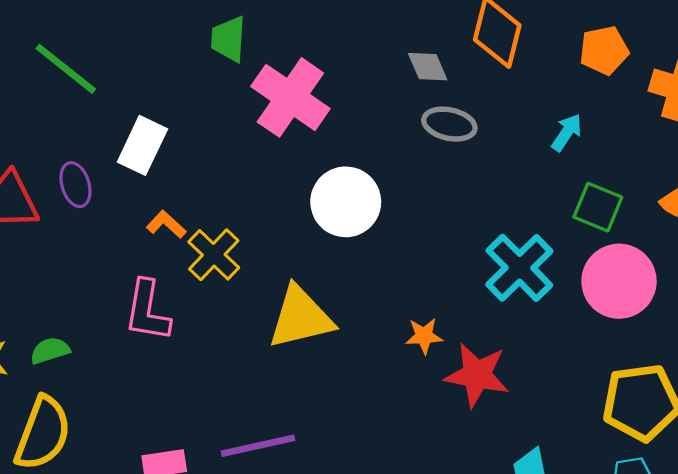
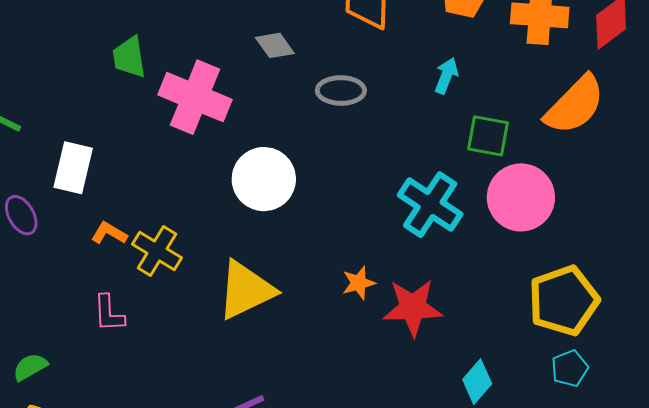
gray diamond: (428, 67) -> (275, 45), moved
pink L-shape: (147, 311) -> (109, 313), size x0.7

